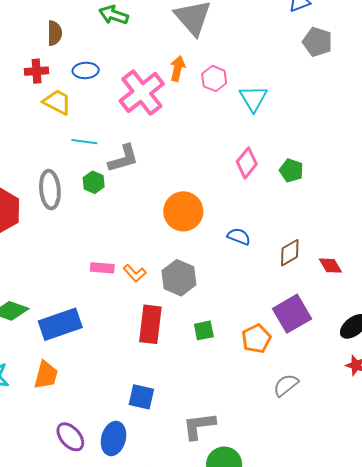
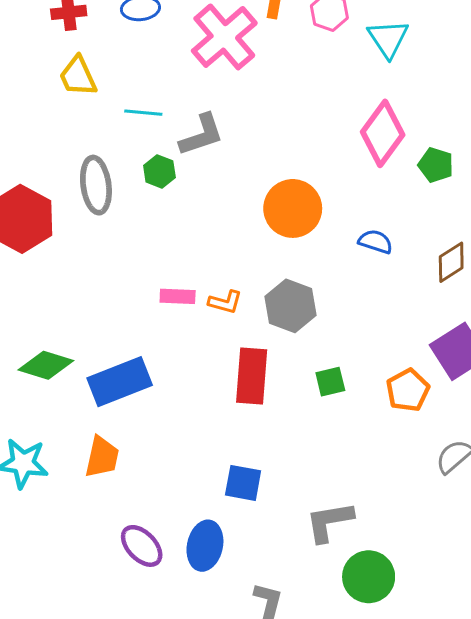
yellow trapezoid: (57, 102) -> (78, 76), moved, turned -140
pink diamond: (247, 163) -> (383, 133), size x1.4
green pentagon: (291, 170) -> (436, 165), moved
orange L-shape: (135, 273) -> (225, 302), turned -30

